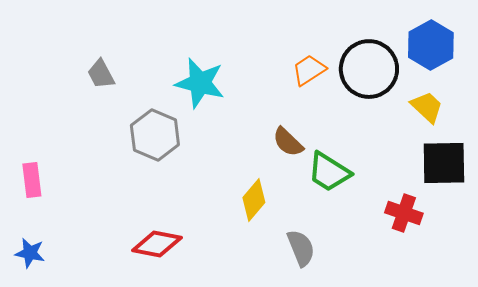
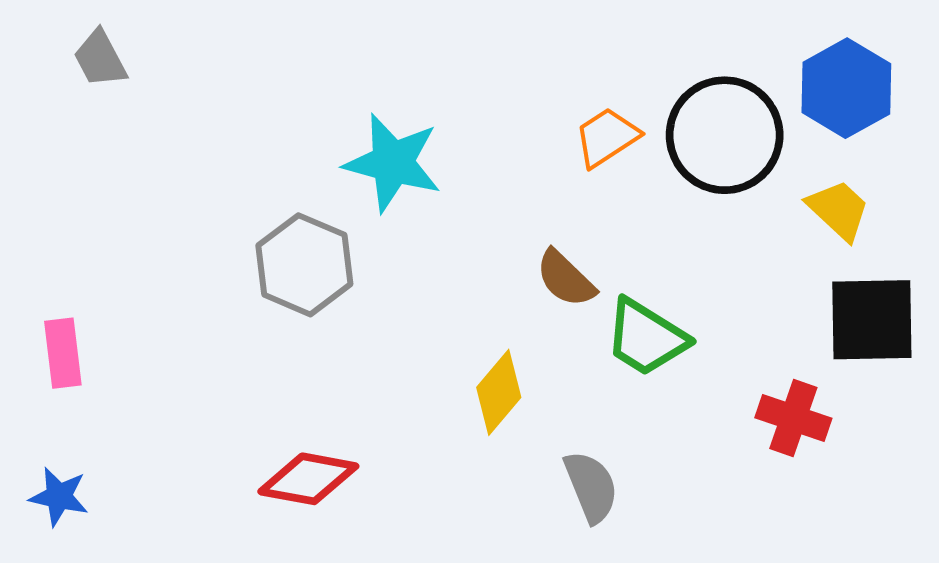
gray trapezoid: (101, 74) -> (100, 59), moved

